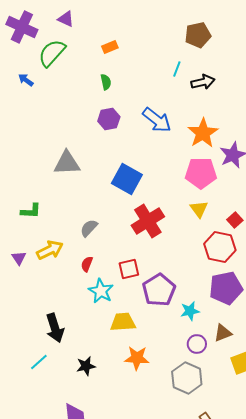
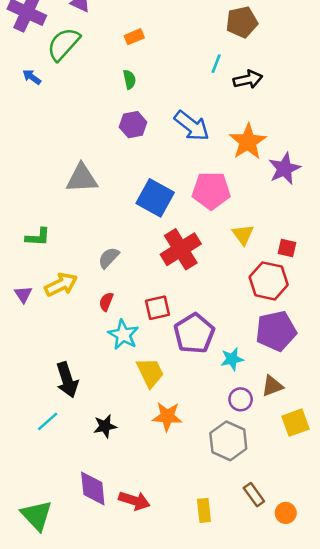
pink pentagon: (201, 173) -> (211, 191), moved
red square: (235, 220) -> (287, 248), turned -35
yellow trapezoid: (123, 322) -> (150, 372), turned 68

